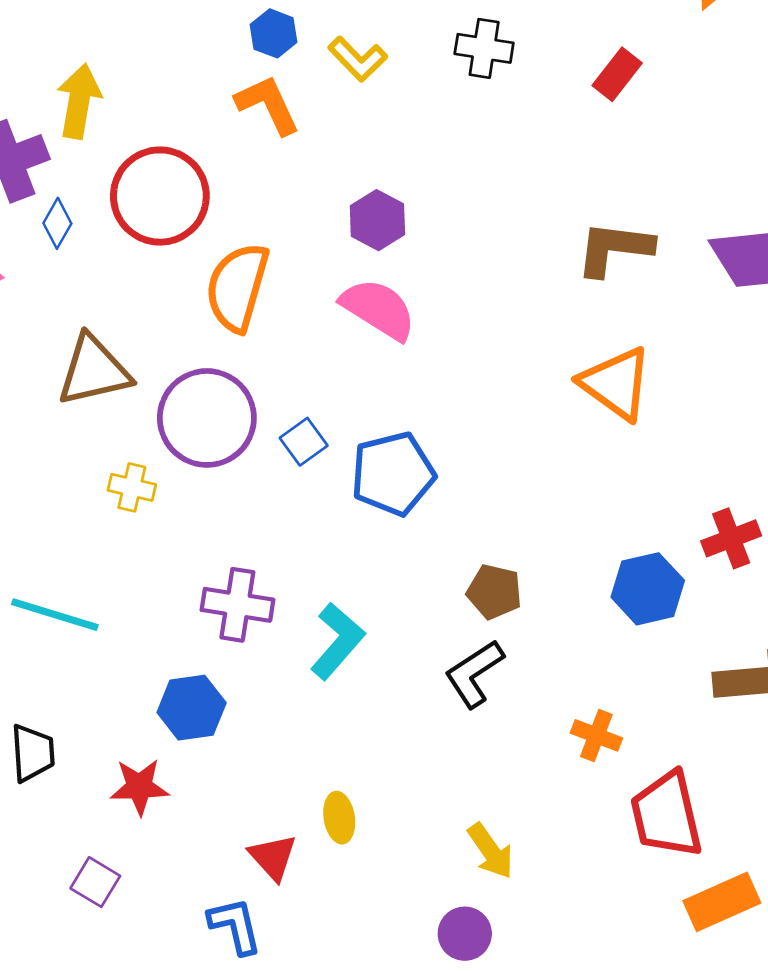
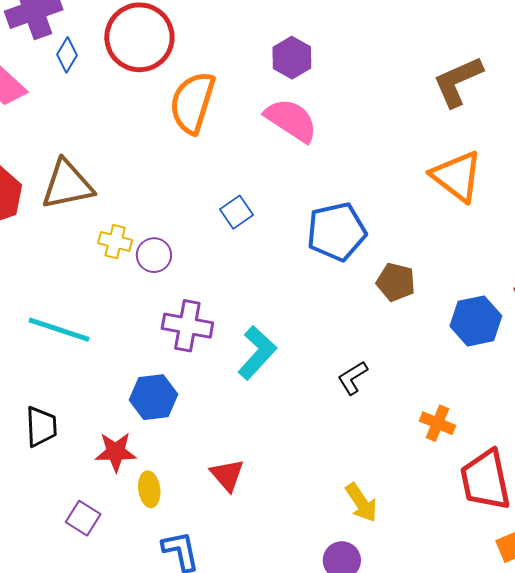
brown L-shape: (614, 249) -> (458, 81), turned -32
brown triangle: (94, 371) -> (67, 185), moved
purple circle: (207, 418) -> (154, 255), moved, size x0.5
blue pentagon: (393, 474) -> (336, 232), moved
brown pentagon: (494, 592) -> (396, 282), moved
black L-shape: (474, 674) -> (353, 378), size x0.7
yellow ellipse: (339, 818) -> (149, 489), moved
red triangle: (273, 857) -> (227, 475), moved

